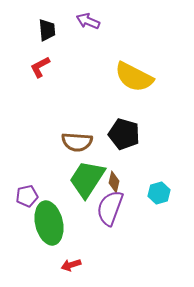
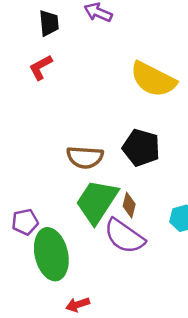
purple semicircle: (110, 208) -> (124, 236), turned -75

